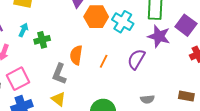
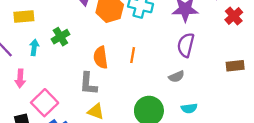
green cross: (42, 40) -> (60, 37), moved
purple semicircle: (136, 59) -> (186, 45), moved
gray semicircle: (147, 99) -> (176, 77), moved

